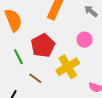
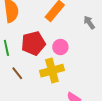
pink circle: (85, 40) -> (60, 47), moved

